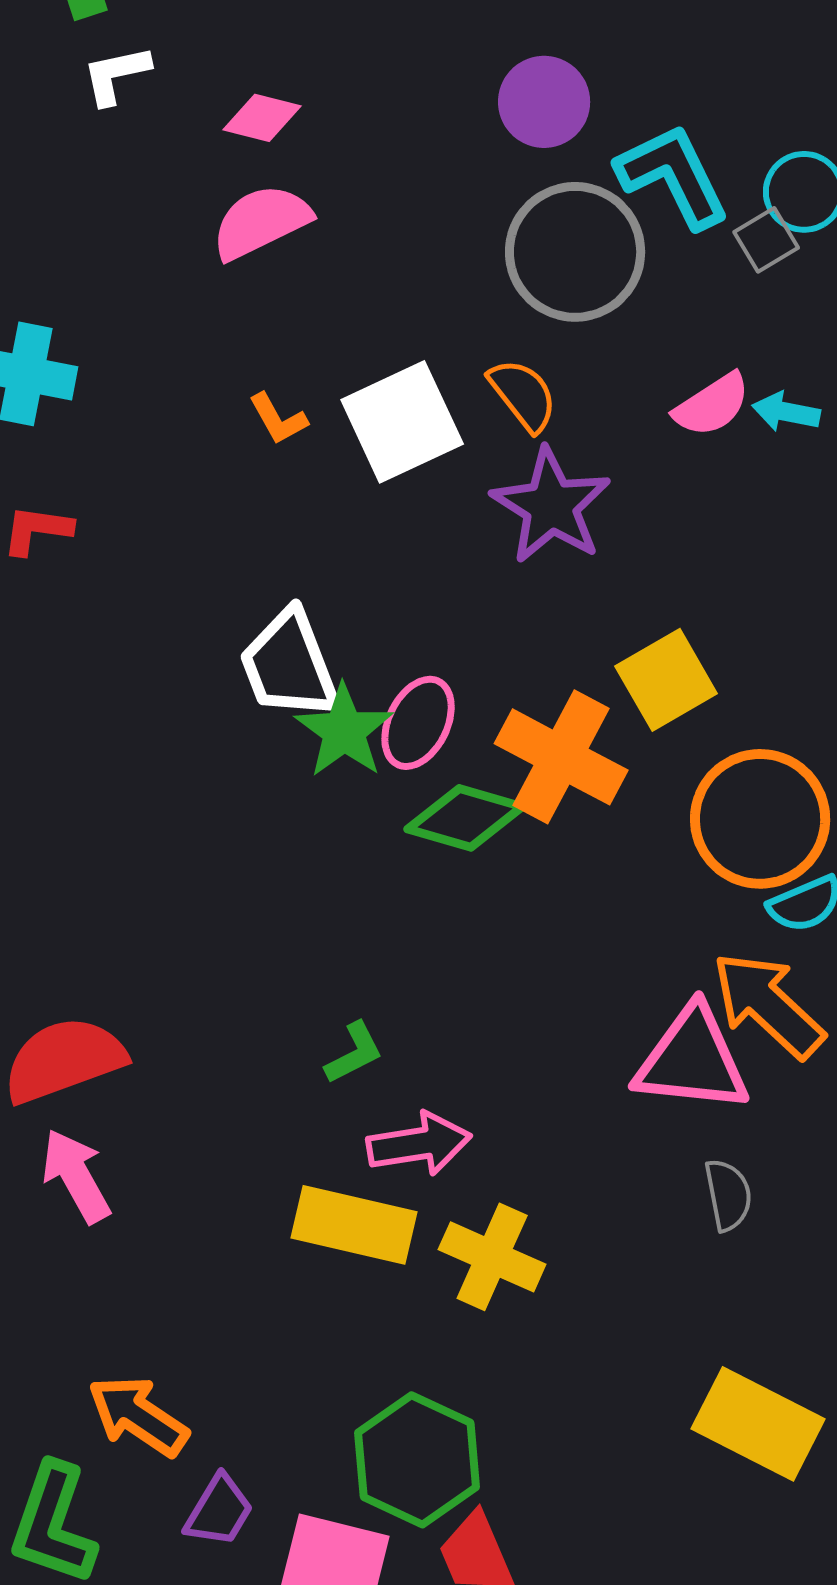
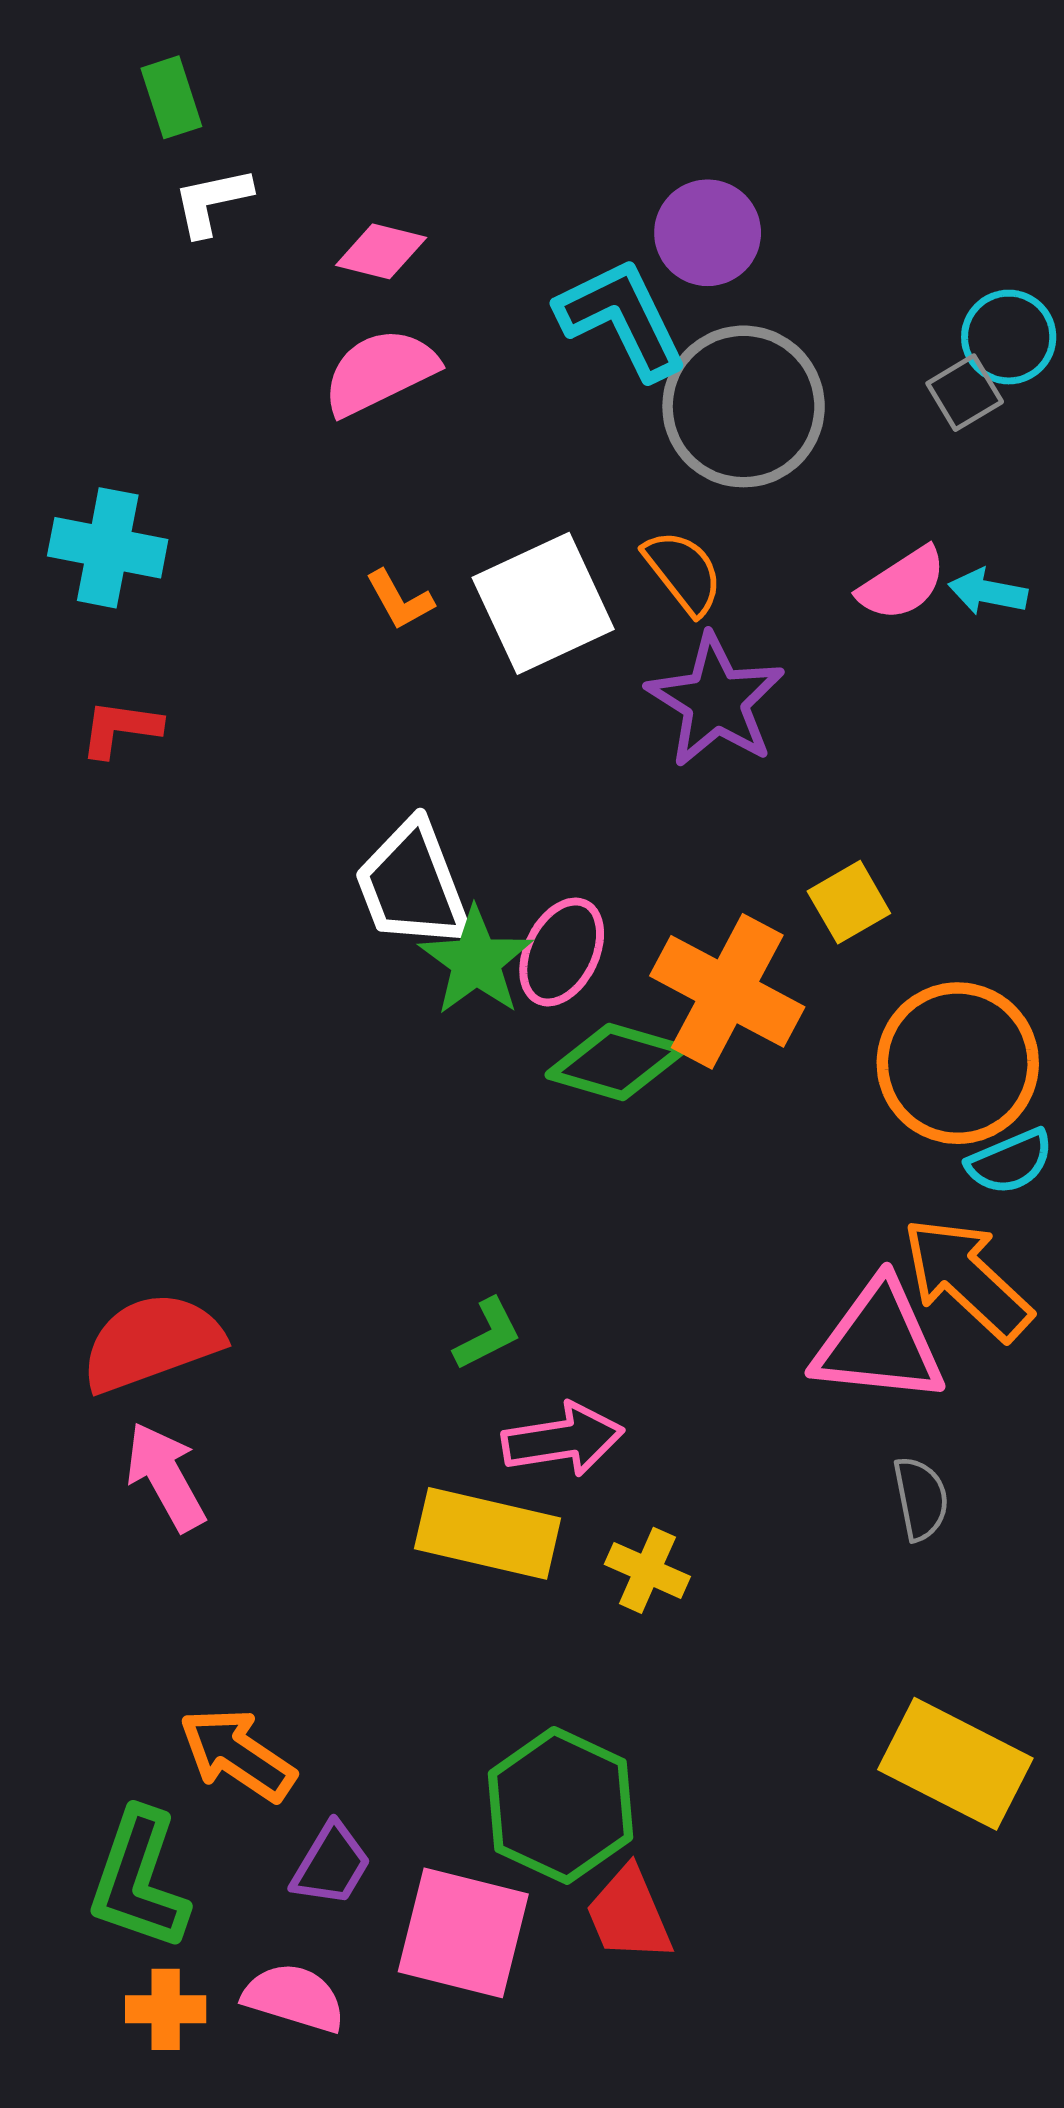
cyan L-shape: (673, 176) -> (622, 318), moved
yellow square: (666, 680) -> (849, 902), size x0.7
yellow cross: (492, 1257) -> (647, 1570), size x0.7

